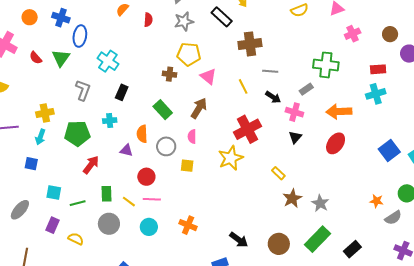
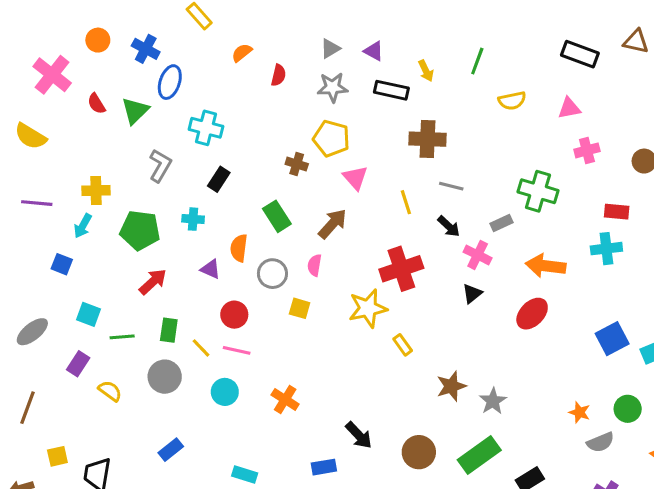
black rectangle: (222, 17) -> (391, 90), turned -40
cyan cross: (108, 61) -> (206, 128), turned -30
yellow rectangle: (278, 173) -> (403, 345), moved

